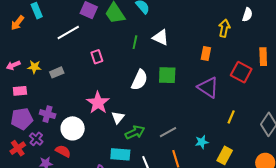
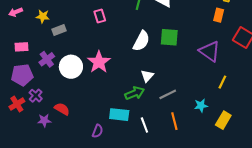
orange rectangle: (206, 53) -> (219, 15), moved
pink arrow: (13, 65) -> (16, 12), moved
yellow star: (34, 67) -> (43, 16), moved
purple cross: (48, 114) -> (47, 59), moved, turned 35
white triangle: (118, 117) -> (147, 76), moved
yellow line: (231, 117) -> (222, 82), moved
white circle: (73, 128) -> (71, 67), moved

